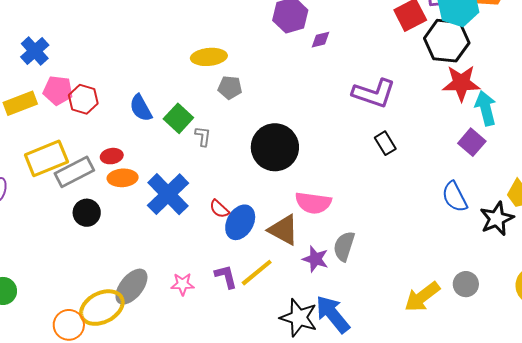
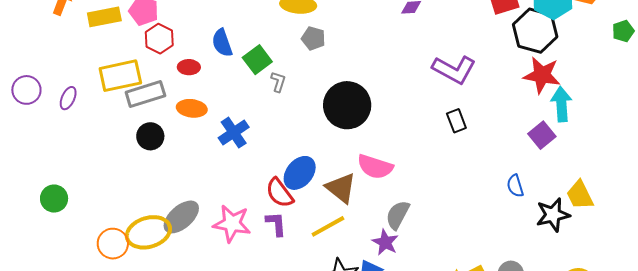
red hexagon: (83, 99) -> (159, 39), moved
red ellipse: (112, 156) -> (189, 67), moved
blue cross: (168, 194) -> (234, 133), size x0.7
blue semicircle: (455, 197) -> (515, 186), size x0.7
red semicircle: (219, 209) -> (280, 193), moved, size x1.5
purple star: (315, 259) -> (385, 242), moved
yellow line: (257, 273) -> (328, 226), moved
pink star: (183, 284) -> (232, 224), size x1.6

